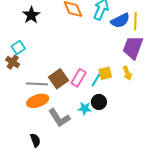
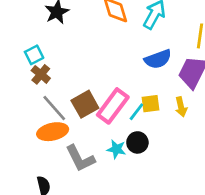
blue semicircle: (120, 21) -> (158, 59), moved
brown cross: (13, 62) -> (41, 74), moved
pink rectangle: (79, 78) -> (113, 106), size x1.4
gray line: (37, 84) -> (54, 108), turned 40

